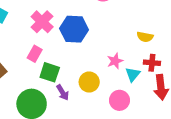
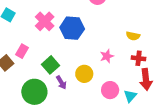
pink rectangle: (35, 54) -> (22, 51), moved
green square: (50, 72) -> (50, 65), turned 30
cyan triangle: (133, 74) -> (130, 96), moved

